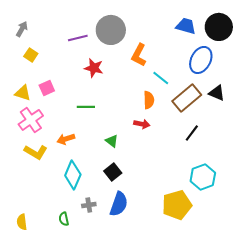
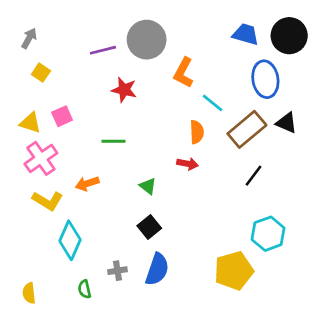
blue ellipse: (201, 60) -> (265, 79), turned -36
cyan diamond: (73, 175) -> (70, 240), moved

